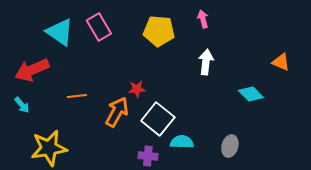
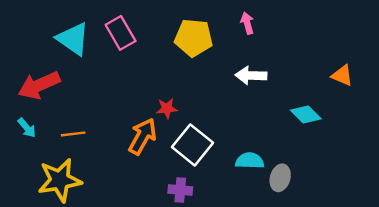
white arrow: (206, 62) -> (251, 75), turned -95
orange line: (77, 96) -> (73, 134), moved
cyan semicircle: (182, 142) -> (250, 161), moved

